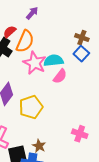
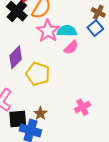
yellow pentagon: (31, 107) -> (38, 74), turned 30
pink cross: (80, 134) -> (82, 107), turned 35

